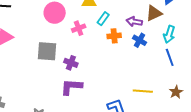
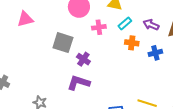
purple arrow: (134, 22) -> (151, 25), moved
blue cross: (140, 40) -> (155, 53), turned 32

